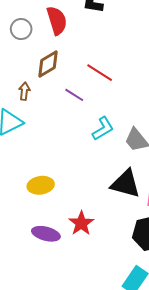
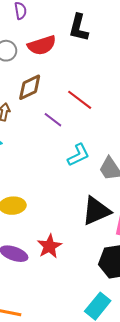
red semicircle: (57, 21) -> (42, 45), turned 84
black triangle: (126, 184) -> (96, 211), turned -44

